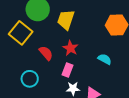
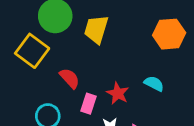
red star: (70, 48) -> (118, 93), moved
pink rectangle: (68, 70) -> (89, 104), moved

